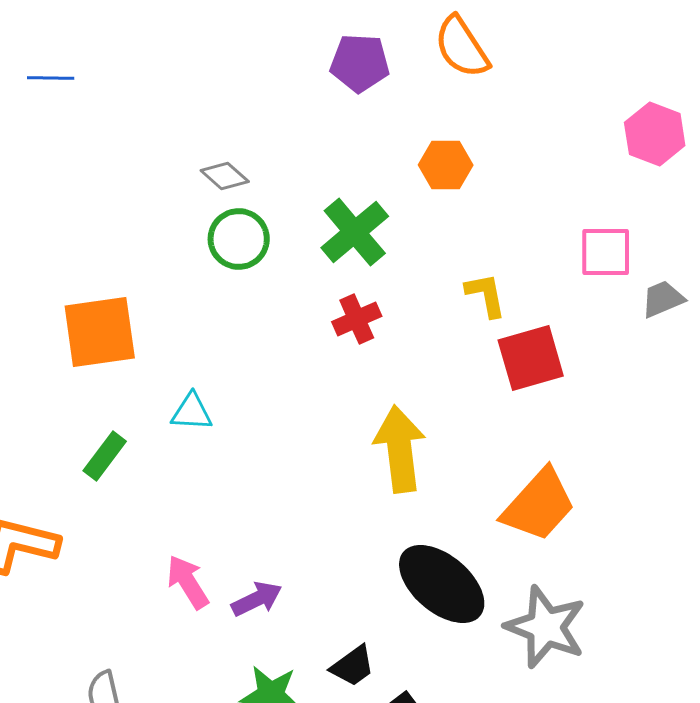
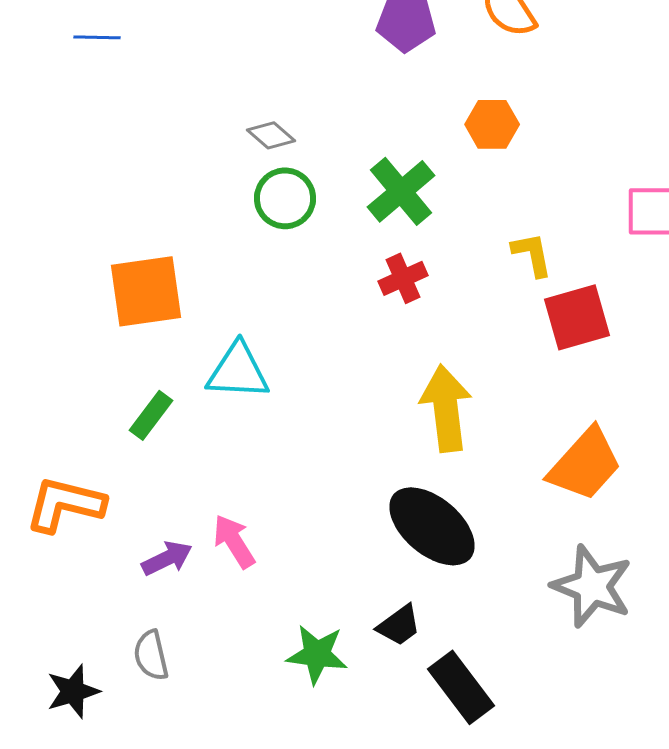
cyan triangle: (192, 412) -> (238, 371), size x1.5
black ellipse: (442, 584) -> (432, 526), moved
purple arrow: (257, 599) -> (167, 558), moved

